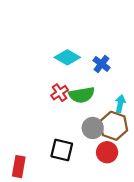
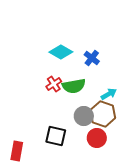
cyan arrow: (120, 104) -> (109, 94), turned 49

